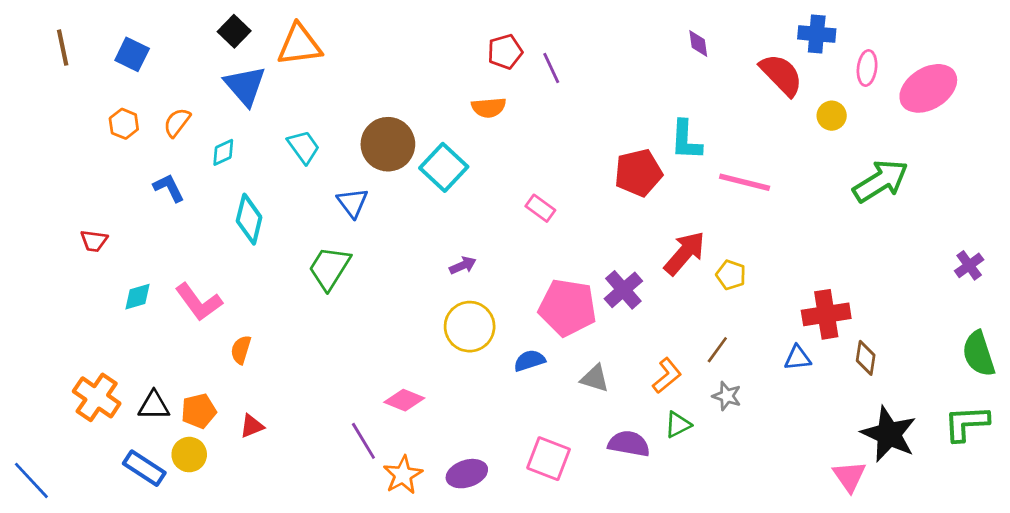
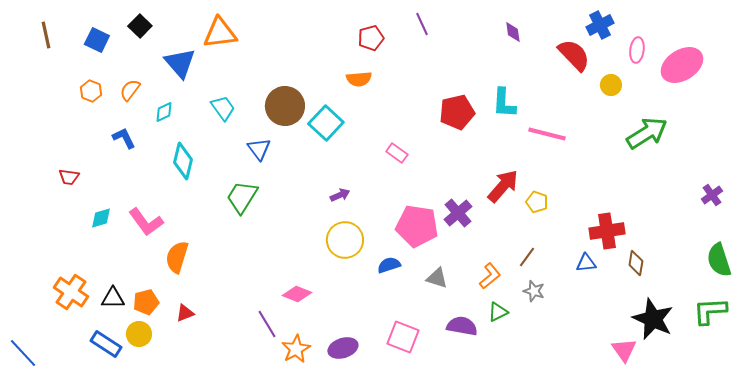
black square: (234, 31) -> (140, 26), moved
blue cross: (817, 34) -> (600, 25), turned -32
purple line: (551, 68) -> (422, 24), moved
red pentagon: (638, 173) -> (457, 112), moved
orange semicircle: (241, 350) -> (177, 257), size x1.5

